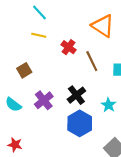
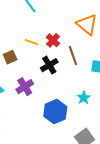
yellow line: (39, 35) -> (32, 42), moved
black cross: (76, 95) -> (49, 65), moved

